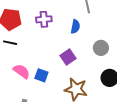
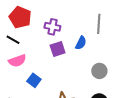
purple square: (68, 57) -> (58, 49), moved
pink semicircle: (22, 71) -> (17, 61), moved, turned 108

